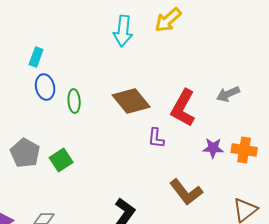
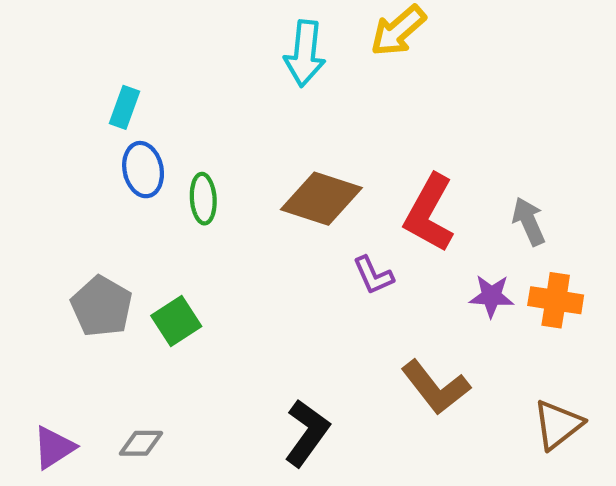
gray arrow: (228, 94) -> (529, 221), moved, turned 90
brown diamond: (131, 101) -> (321, 199), turned -33
purple L-shape: (156, 138) -> (373, 275), turned -30

